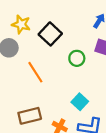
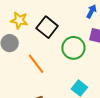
green circle: (77, 58) -> (73, 48), size x1.5

